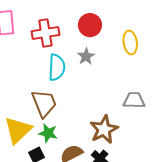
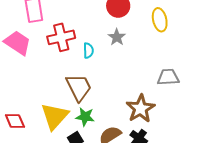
red cross: (45, 33) -> (61, 37), moved
cyan semicircle: (57, 67) -> (88, 51), size x0.6

